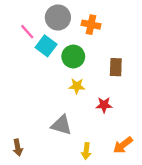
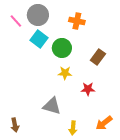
gray circle: (58, 18) -> (38, 15), moved
pink line: (27, 32) -> (16, 21), moved
brown rectangle: (116, 67) -> (98, 57), turned 35

